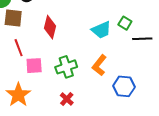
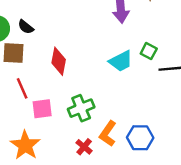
orange L-shape: (99, 65) -> (108, 134), moved
blue hexagon: (124, 86) -> (140, 138), moved

